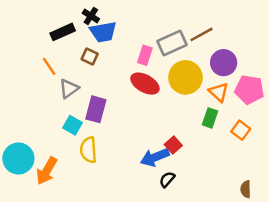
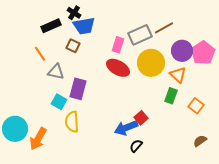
gray triangle: (69, 88) -> (56, 72), turned 48
pink pentagon: (249, 90) -> (203, 53), moved, turned 30
brown semicircle: (246, 189) -> (200, 141), moved, turned 56

